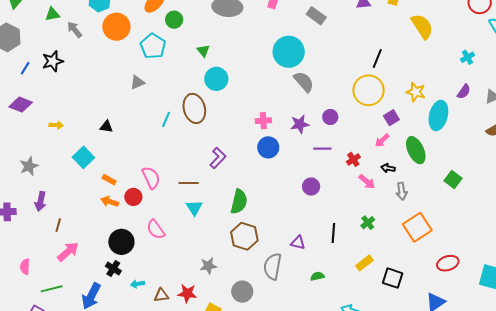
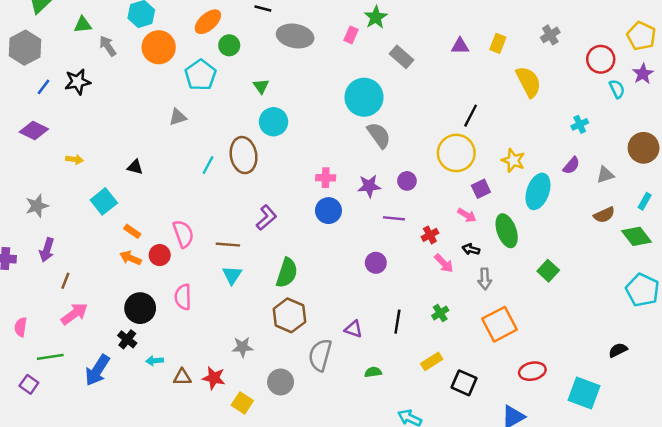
pink arrow: (382, 140) -> (467, 215), turned -112
pink semicircle: (156, 229) -> (183, 297), turned 30

